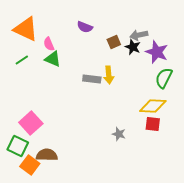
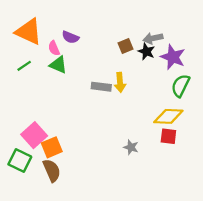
purple semicircle: (85, 27) -> (70, 37), moved
brown semicircle: (47, 155) -> (52, 170), turned 65
orange square: (30, 165) -> (52, 147), moved, turned 30

